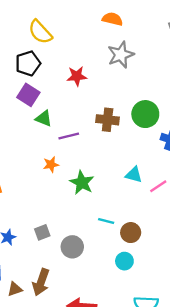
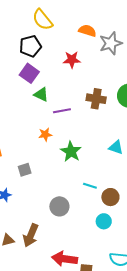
orange semicircle: (112, 19) -> (87, 31), moved
gray square: (42, 232) -> (25, 170), moved

